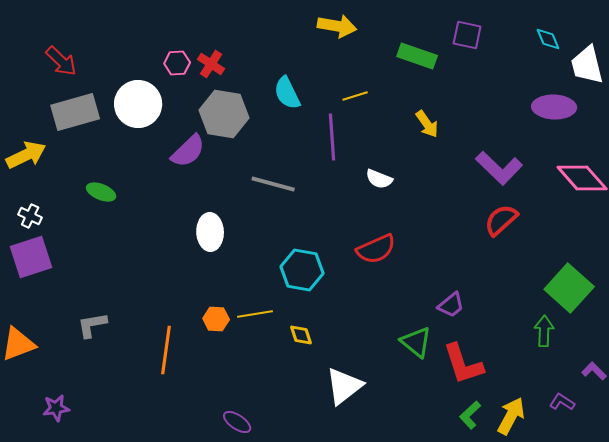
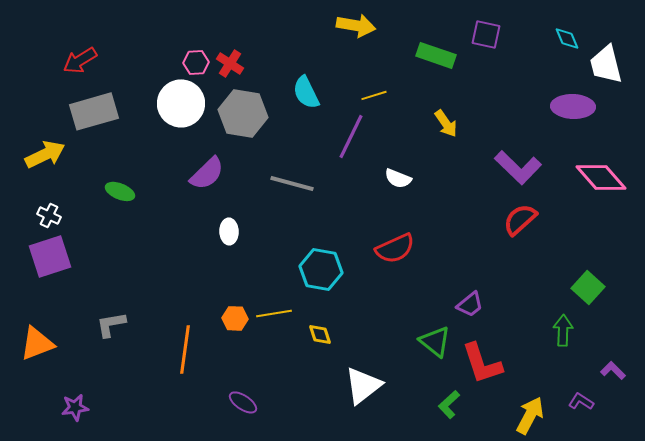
red arrow: (61, 61) -> (80, 60), turned 104
white circle: (138, 104) -> (181, 103), moved
purple line: (332, 137) -> (351, 136), turned 30
purple semicircle: (188, 151) -> (207, 173), moved
white ellipse: (210, 232) -> (229, 231), size x0.7
green square: (569, 288) -> (588, 287), size x0.7
green L-shape: (470, 415) -> (449, 404), moved
purple ellipse: (237, 422) -> (243, 402), moved

